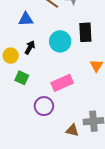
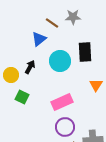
blue triangle: (26, 19) -> (39, 39), moved, turned -35
purple circle: (44, 106) -> (65, 127), moved

